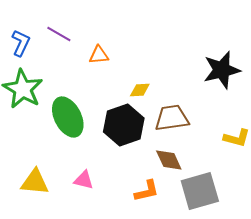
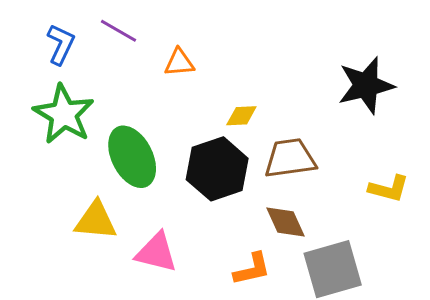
pink triangle: (84, 180) -> (156, 252), size x1.4
yellow triangle: (35, 182) -> (96, 221), moved

